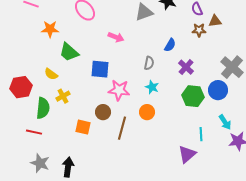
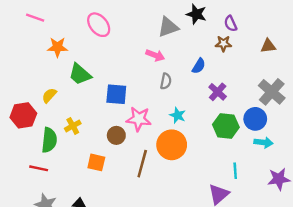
brown triangle: (215, 21) -> (268, 46), moved
brown star: (199, 30) -> (223, 44), moved
pink arrow: (116, 37) -> (155, 55), moved
gray semicircle: (149, 63) -> (166, 81), moved
yellow semicircle: (51, 74) -> (49, 95), moved, turned 96
brown circle: (103, 112) -> (116, 135), moved
orange circle: (147, 112) -> (172, 145), size x1.6
cyan arrow: (225, 122) -> (263, 142), moved, turned -49

